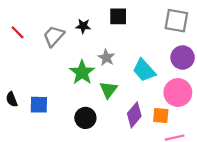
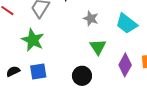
green star: (82, 72) -> (33, 40), moved
black semicircle: (12, 99) -> (13, 71), turned 96

